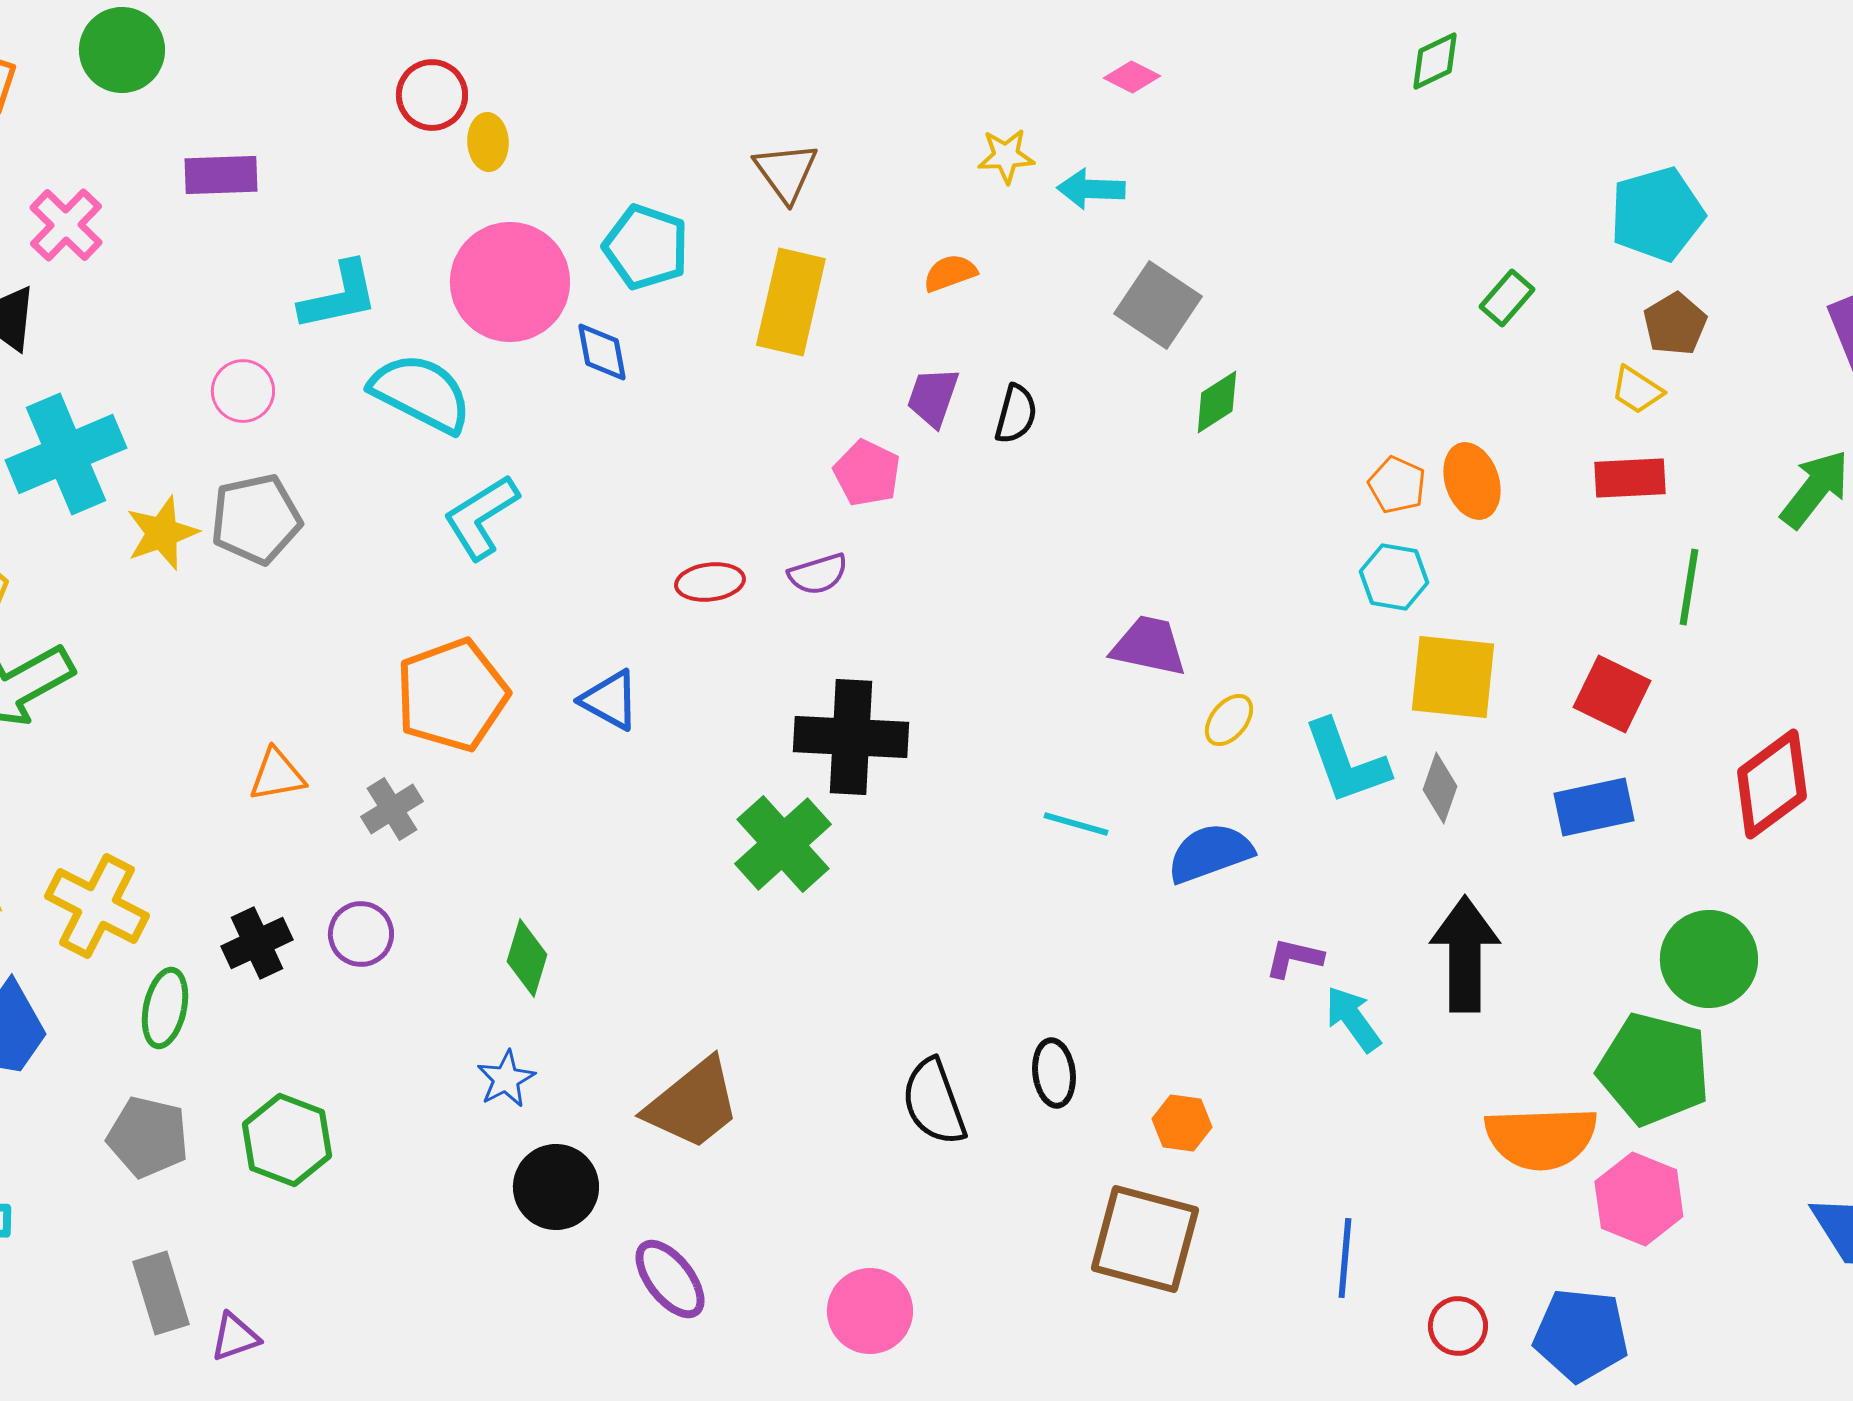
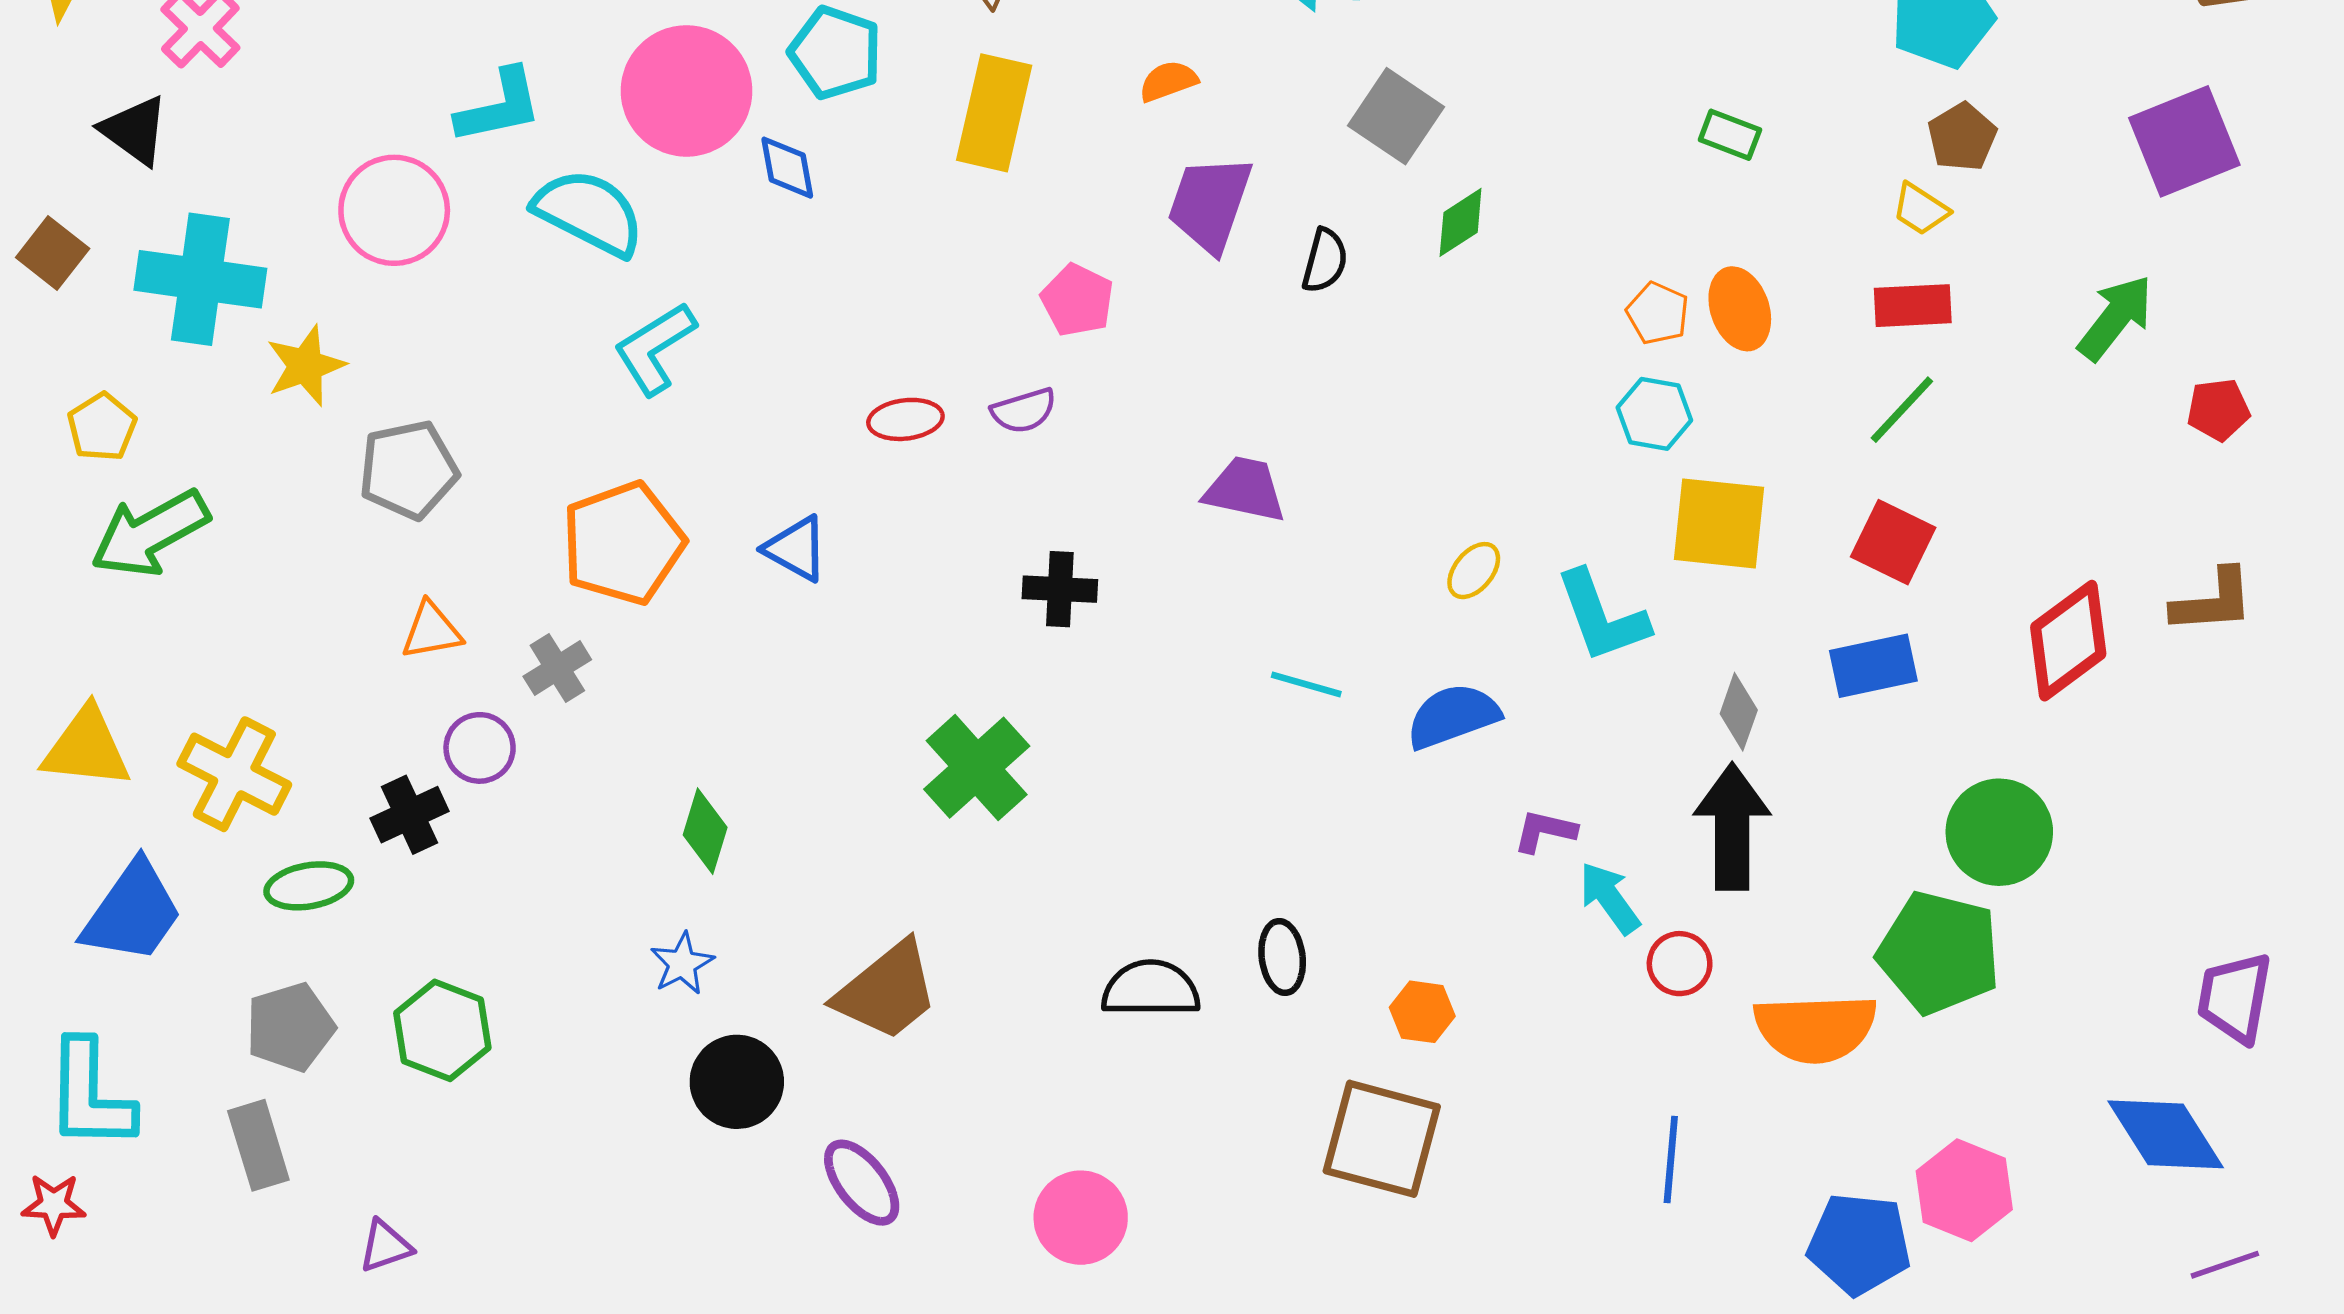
green rectangle: (1507, 298) -> (1730, 135), moved, turned 70
pink circle: (243, 391) -> (394, 210), size x1.6
purple trapezoid: (933, 397) -> (1210, 204), moved, size x1.5
black semicircle: (1016, 414) -> (1325, 261), moved
cyan cross: (66, 454) -> (200, 279), turned 31
gray pentagon: (256, 519) -> (408, 470), moved
green line: (1689, 587) -> (1902, 410), moved, turned 34
purple trapezoid: (1149, 646) -> (1245, 490), moved
black cross: (851, 737) -> (1060, 589), size x0.6
gray diamond: (1440, 788) -> (1739, 712), moved
green cross: (783, 844) -> (977, 768), moved
purple circle: (361, 934) -> (480, 748), moved
green ellipse: (165, 1008) -> (309, 886), turned 68
black semicircle: (934, 1102) -> (1151, 989), turned 110
gray pentagon: (148, 1137) -> (290, 1027), turned -30
pink hexagon: (1639, 1199) -> (1964, 1190), moved
blue line: (1345, 1258) -> (1671, 1160), moved
gray rectangle: (161, 1293) -> (258, 1145), moved
red circle: (1458, 1326) -> (1680, 964), moved

